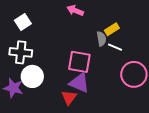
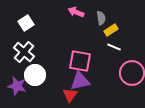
gray semicircle: (101, 39) -> (101, 18), moved
white cross: (21, 52) -> (24, 52), turned 35
purple triangle: (79, 83) -> (80, 81), turned -35

